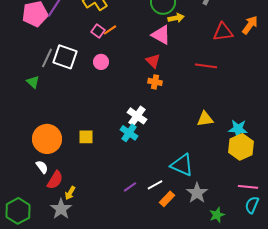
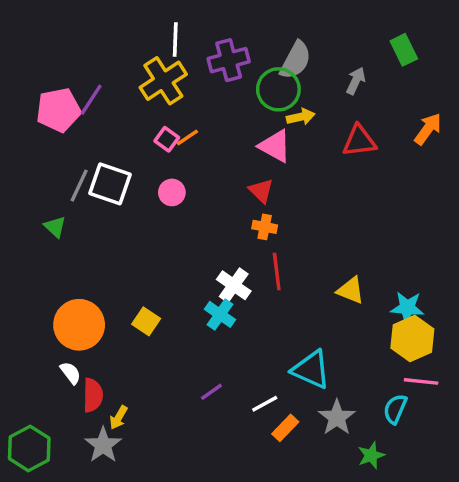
red triangle: (223, 32) -> (359, 141), moved
red line: (206, 66) -> (277, 271), moved, turned 75
yellow triangle: (205, 119) -> (351, 290), turned 30
yellow square: (86, 137) -> (146, 321), turned 35
red semicircle: (55, 180) -> (93, 395), turned -30
purple line: (130, 187) -> (211, 392), moved
pink line: (248, 187) -> (421, 381), moved
cyan semicircle: (252, 205) -> (395, 409), moved

